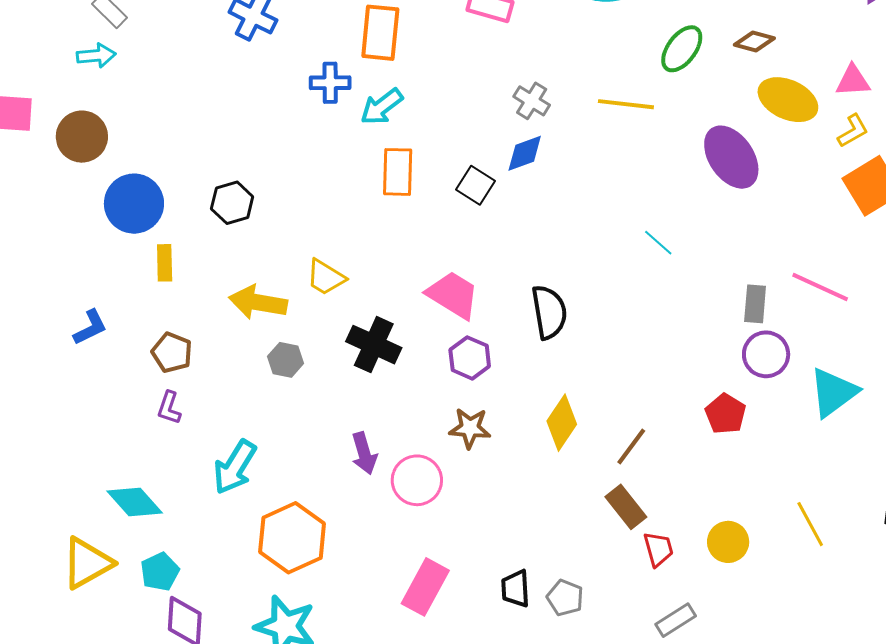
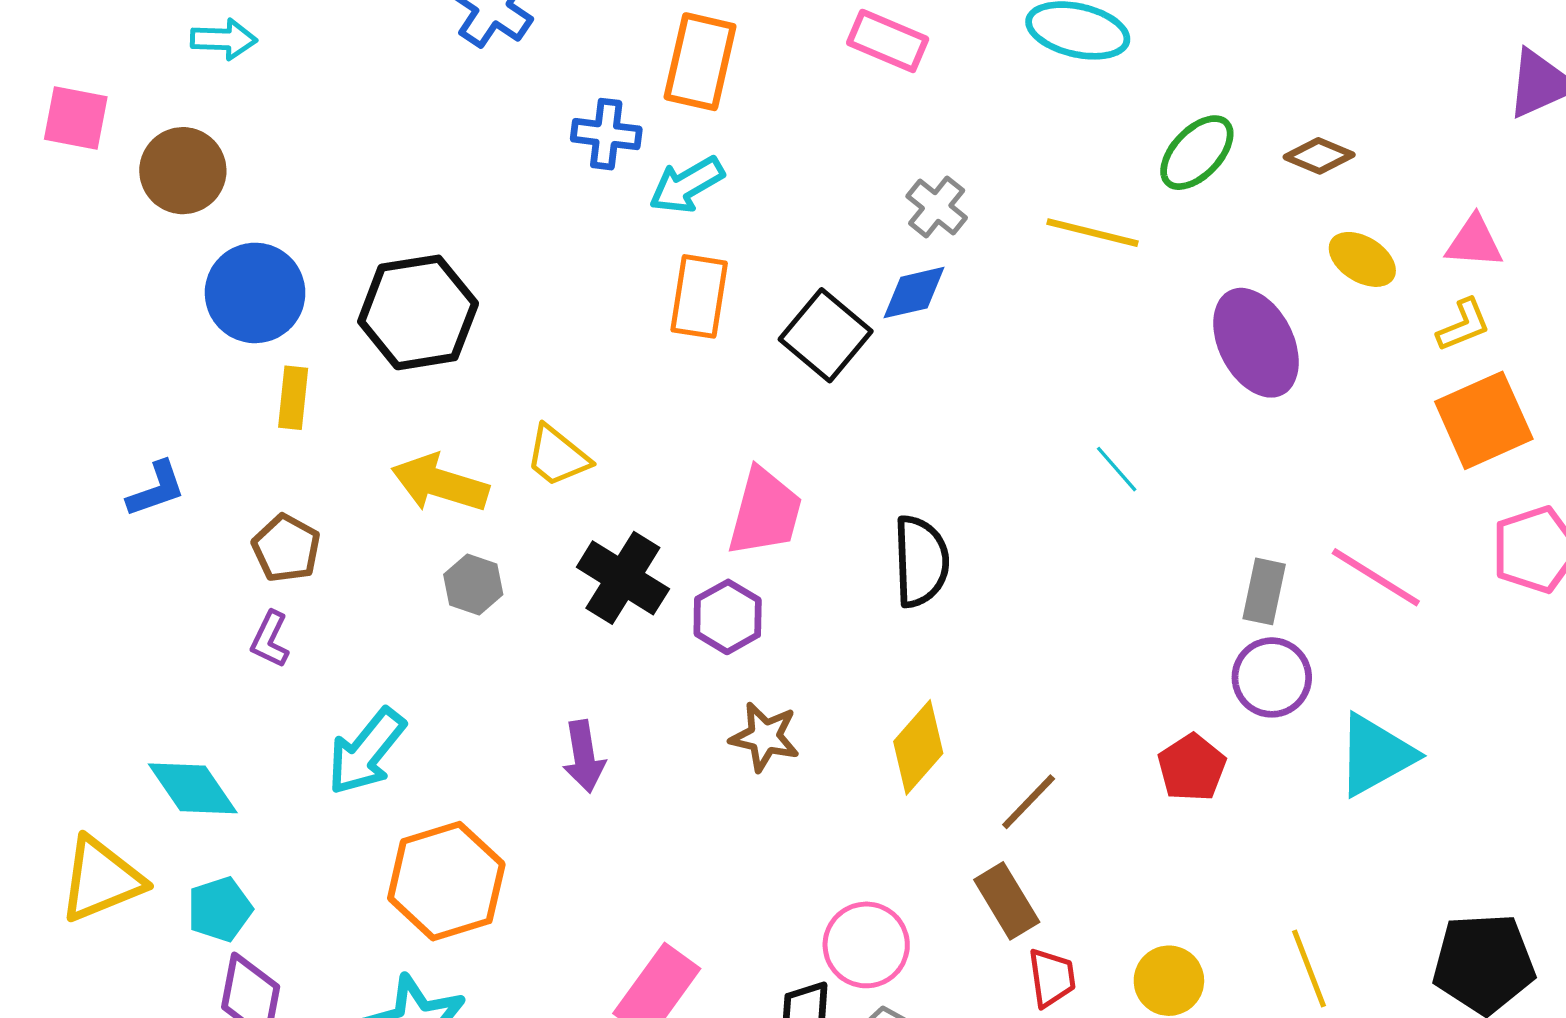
yellow ellipse: (788, 100) -> (1362, 259), size x0.7
black square: (475, 185) -> (826, 335), size x1.4
black hexagon: (232, 203) -> (418, 312), size x1.6
pink trapezoid: (453, 295) -> (765, 512), turned 66
purple hexagon: (470, 358) -> (728, 617), moved
pink circle: (417, 480) -> (866, 945), moved

